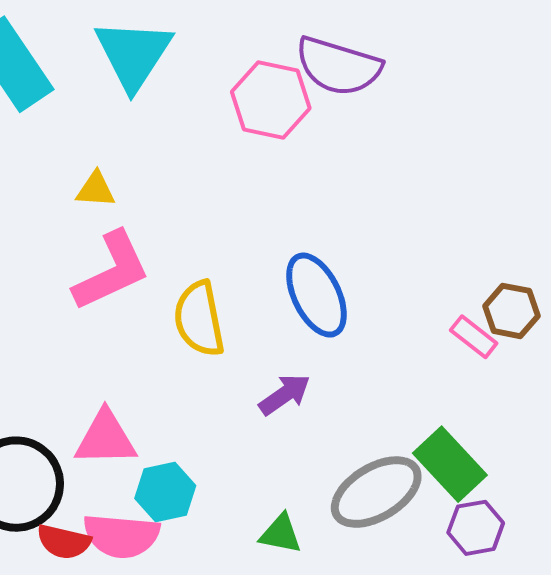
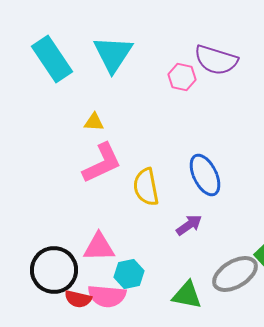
pink hexagon: (271, 100) -> (182, 77), size x0.7
green triangle: (281, 534) -> (187, 295), size x1.4

